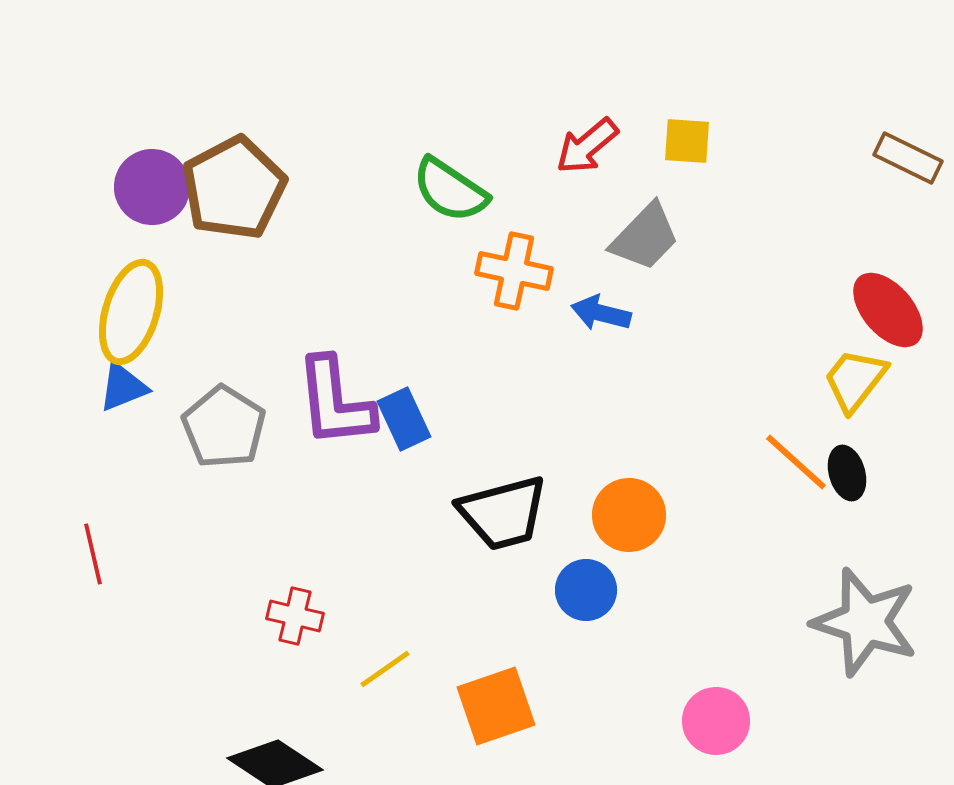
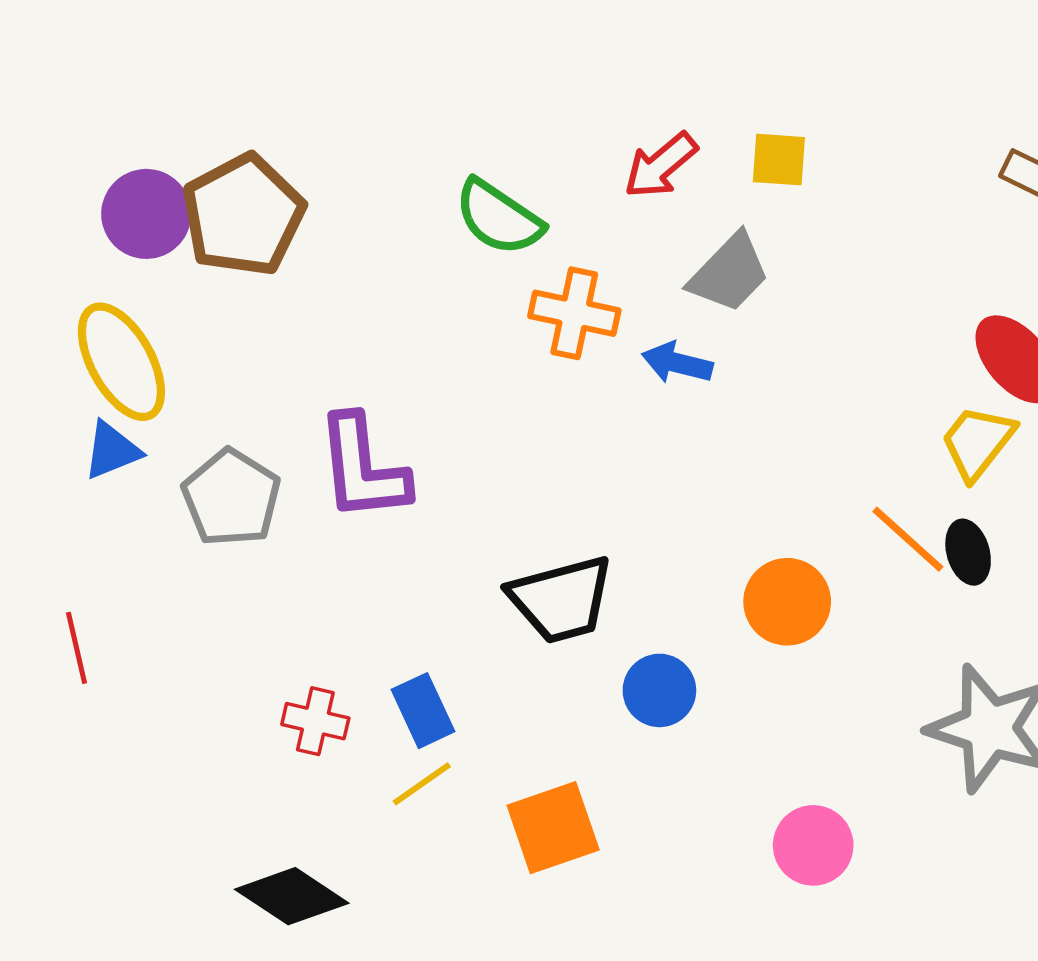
yellow ellipse: (131, 312) -> (121, 362), turned -46
blue rectangle: (404, 419) -> (423, 711), moved
orange circle: (629, 515) -> (787, 602), moved

